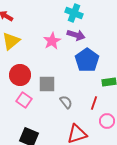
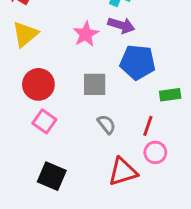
blue pentagon: (87, 60) -> (138, 62), turned -30
gray square: (47, 84) -> (95, 84), moved
pink circle: (107, 121) -> (155, 152), moved

